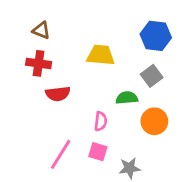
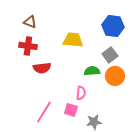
pink semicircle: (101, 121) -> (81, 93), moved
orange circle: (154, 121) -> (115, 76), moved

